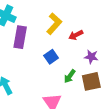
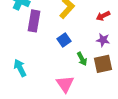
red arrow: (76, 35) -> (103, 16), moved
green arrow: (70, 76) -> (82, 59), turned -64

